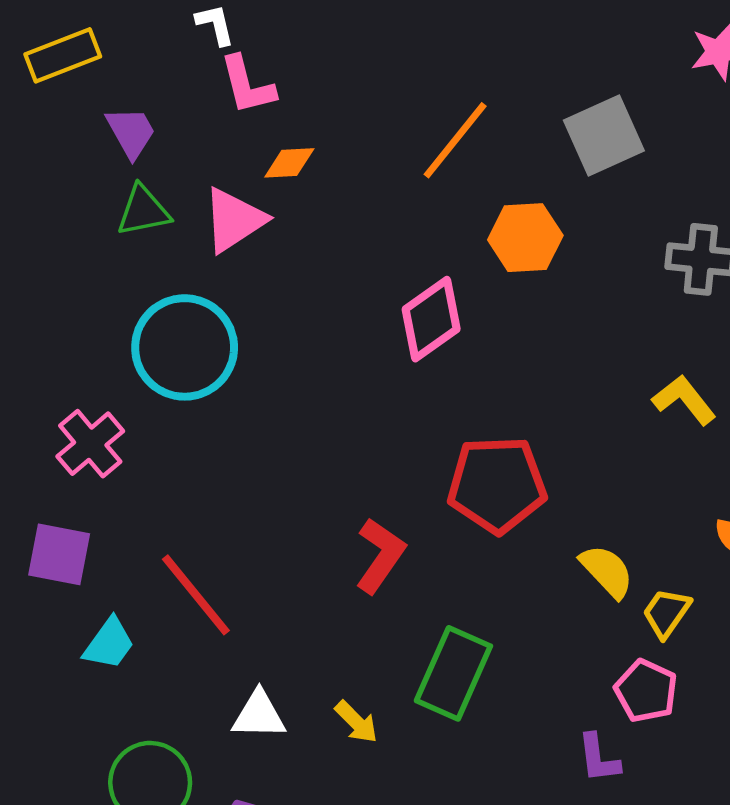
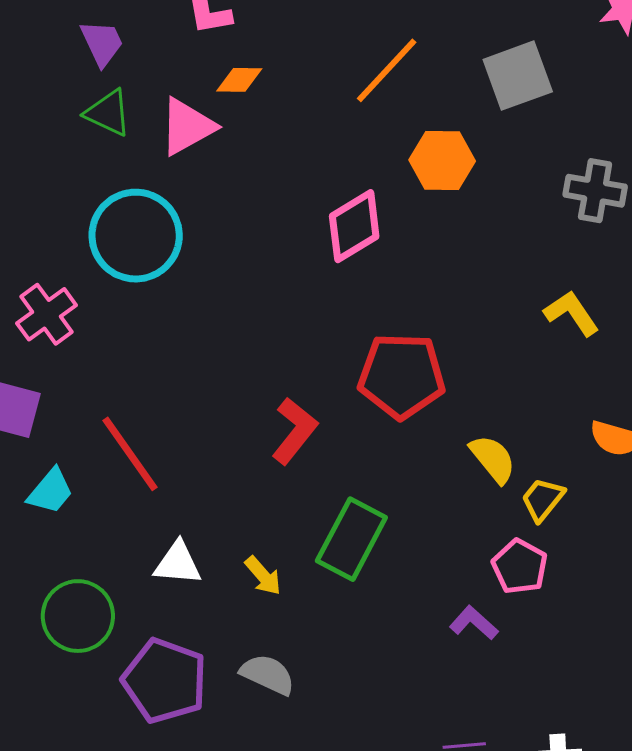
green triangle: (143, 211) -> (108, 113), turned 32
purple L-shape: (599, 758) -> (474, 623), turned 135

